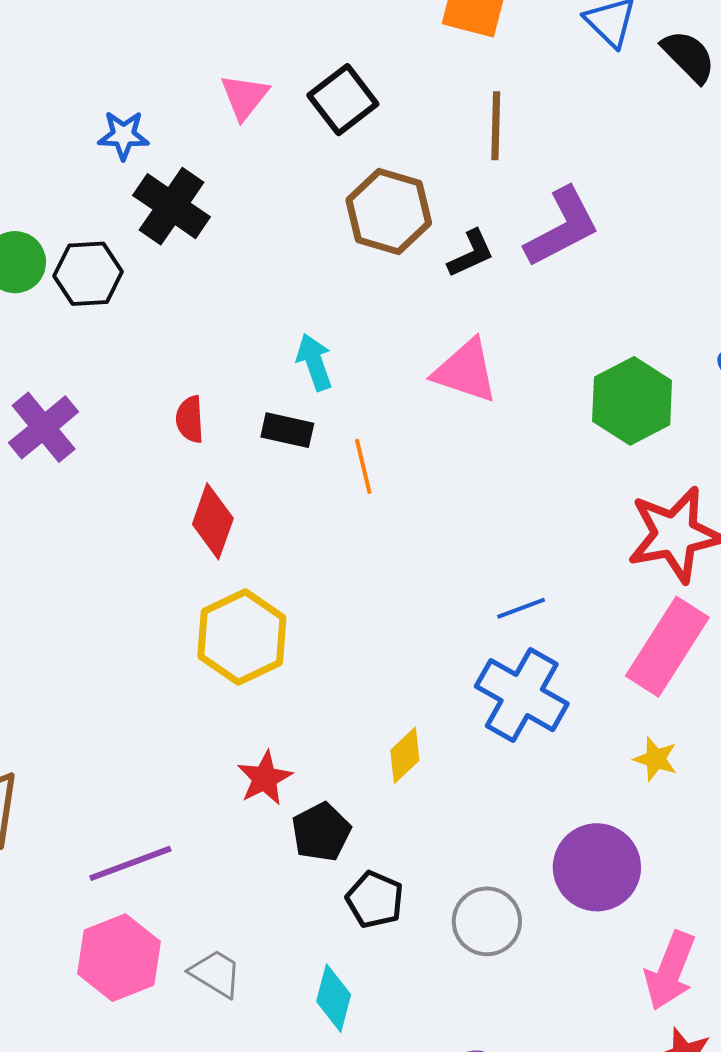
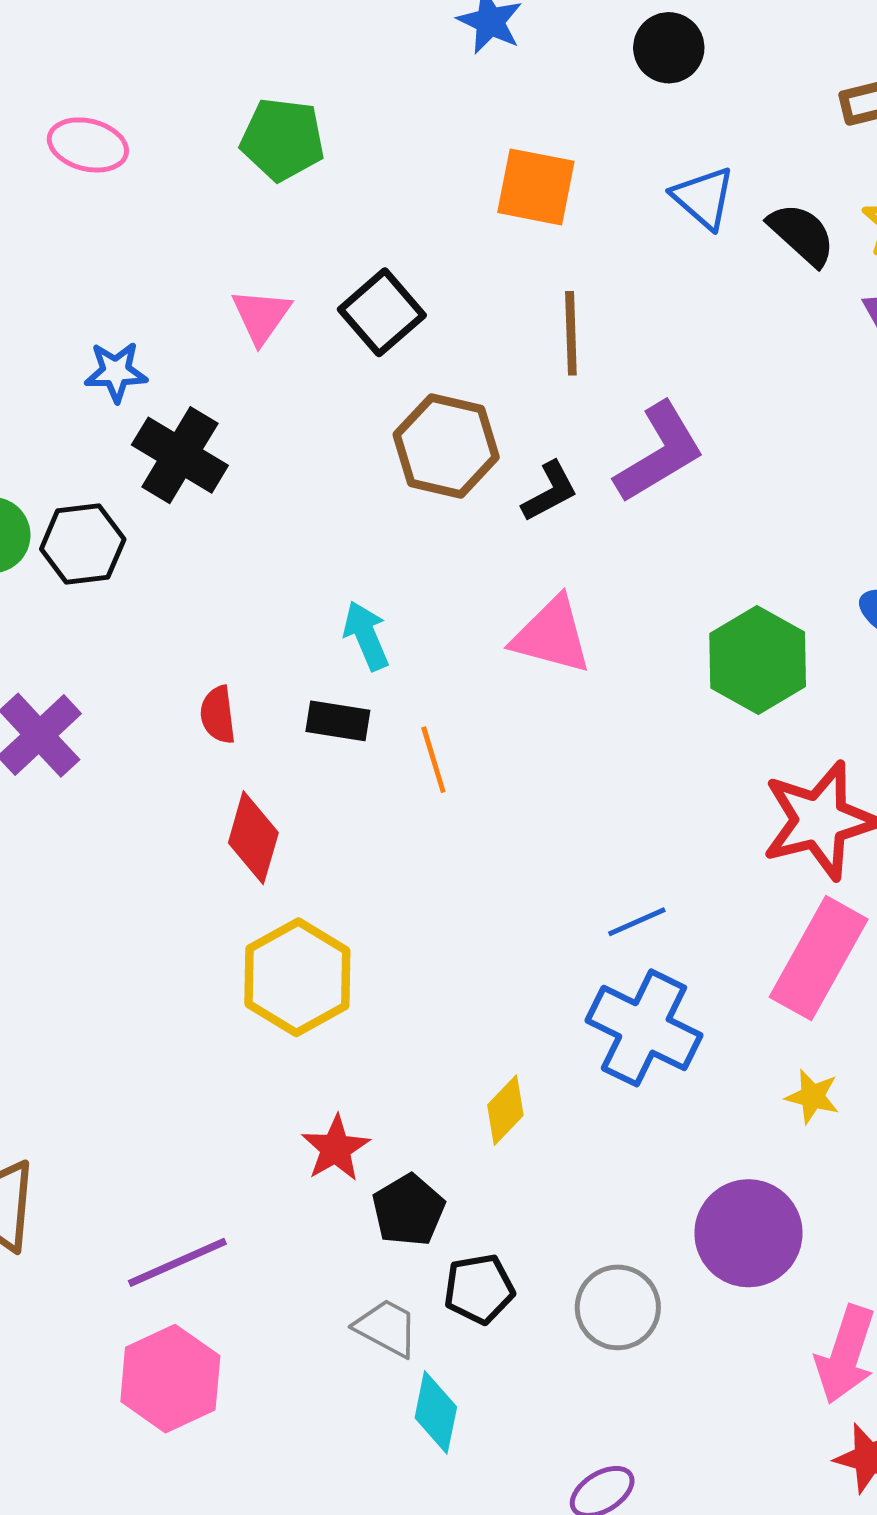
black pentagon: (375, 900) -> (479, 1289), turned -30
gray trapezoid: (216, 973) -> (387, 1328), moved

